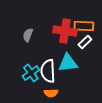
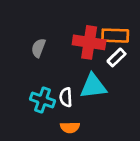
white semicircle: (48, 71) -> (66, 97), size x0.6
cyan cross: (31, 73) -> (42, 100), turned -36

